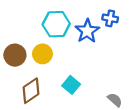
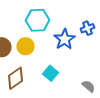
blue cross: (110, 18) -> (88, 28), moved, turned -32
blue star: (87, 31) -> (64, 39), moved

